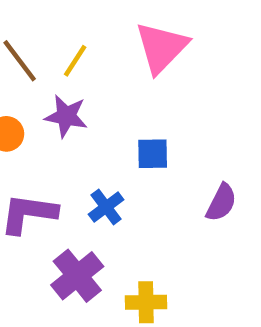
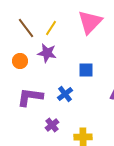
purple cross: (77, 276) -> (52, 125), size x0.6

